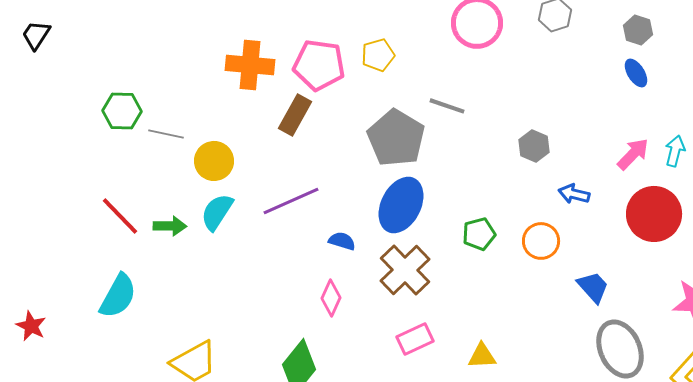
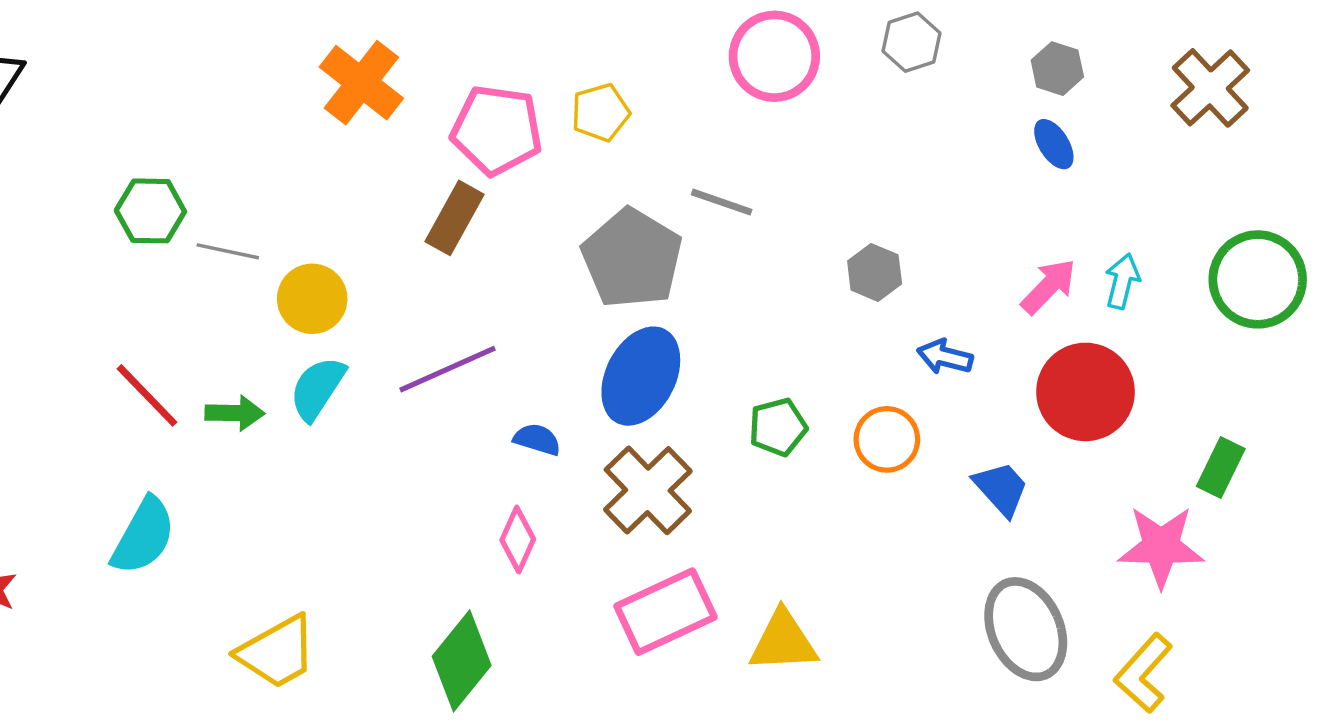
orange cross: (250, 65) -> (361, 83), moved, turned 33
blue trapezoid: (593, 287) -> (1001, 489), moved
pink rectangle: (415, 339) -> (665, 612), size x1.5
yellow triangle: (482, 356) -> (783, 641), size x1.4

